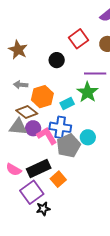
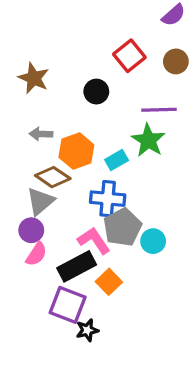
gray triangle: (18, 127) -> (40, 201), turned -42
purple circle: (33, 128) -> (31, 230), moved
pink L-shape: (47, 136) -> (94, 240), moved
cyan circle: (88, 137) -> (153, 241), moved
pink semicircle: (14, 170) -> (36, 254), moved, turned -84
purple square: (32, 192) -> (68, 305), turned -30

